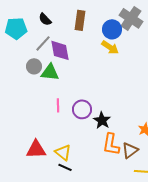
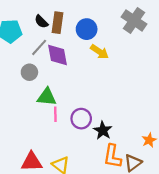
brown rectangle: (80, 20) -> (57, 23), moved
blue circle: (112, 29) -> (87, 29), moved
yellow arrow: (110, 47) -> (100, 52), moved
green triangle: (50, 72) -> (47, 97), moved

